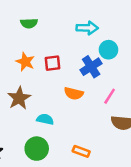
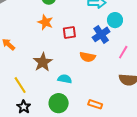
orange star: (25, 62) -> (45, 22), moved
pink line: (110, 96) -> (123, 52), moved

